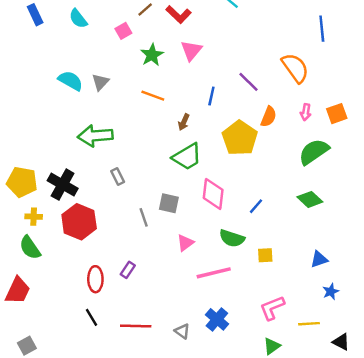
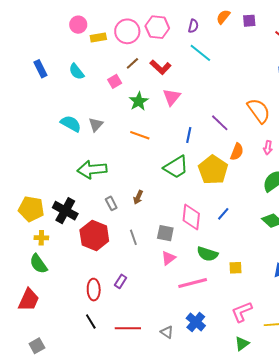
brown arrow: (184, 122) -> (138, 197), moved
green trapezoid: (187, 157) -> (176, 167), moved
gray square: (169, 203) -> (165, 233), moved
blue line: (256, 206) -> (223, 214), moved
red hexagon: (79, 222) -> (94, 236), moved

